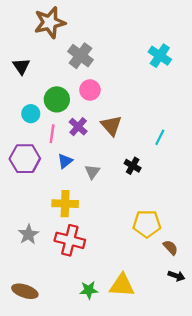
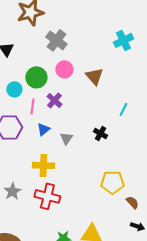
cyan cross: (160, 56) -> (123, 40), turned 30
brown triangle: (111, 125) -> (94, 76), moved

